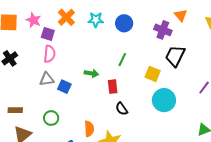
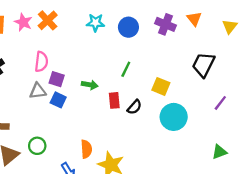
orange cross: (66, 17) -> (48, 20), moved
purple cross: (163, 30) -> (166, 24), moved
purple square: (48, 34) -> (57, 79), moved
black trapezoid: (175, 56) -> (203, 65), moved
black semicircle: (122, 109) -> (134, 107), moved, turned -104
green circle: (51, 118) -> (37, 146), moved

